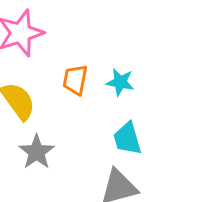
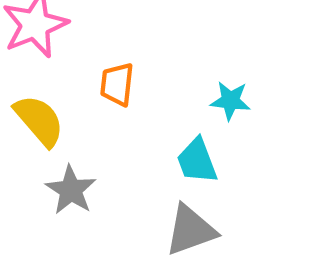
cyan star: (120, 82) -> (230, 101), moved

